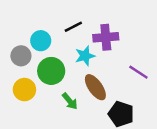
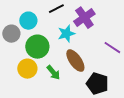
purple cross: (106, 37) -> (84, 18), turned -30
yellow circle: (24, 90) -> (27, 69), moved

